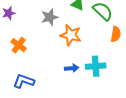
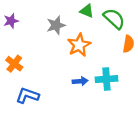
orange star: (71, 35) -> (79, 45), turned 30
orange cross: (19, 45) -> (14, 64), moved

